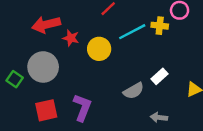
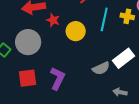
cyan line: (132, 32) -> (104, 19), turned -55
white rectangle: (159, 76) -> (123, 58), size x1.5

